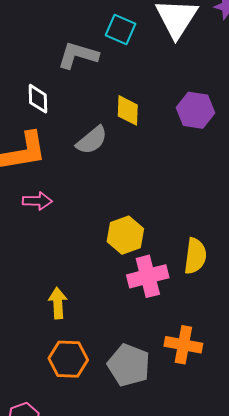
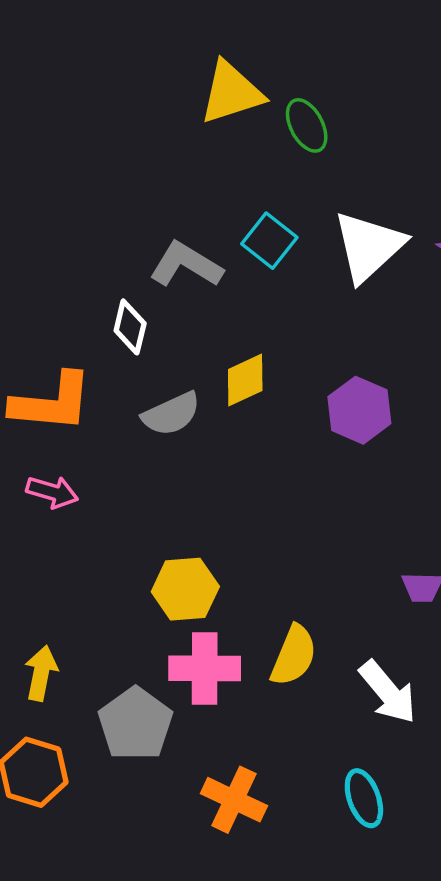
white diamond: (38, 99) -> (130, 327), moved
yellow diamond: (128, 110) -> (245, 380), turned 48
gray pentagon: (129, 365) -> (135, 724), moved

